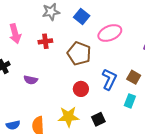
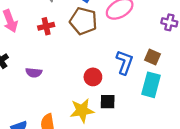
brown pentagon: (79, 53) -> (83, 21), moved
cyan rectangle: (130, 101) -> (151, 85), size x1.5
black square: (98, 119) -> (108, 102), moved, turned 32

